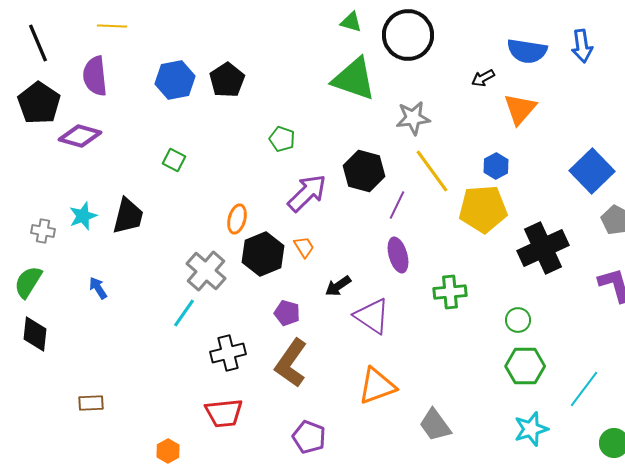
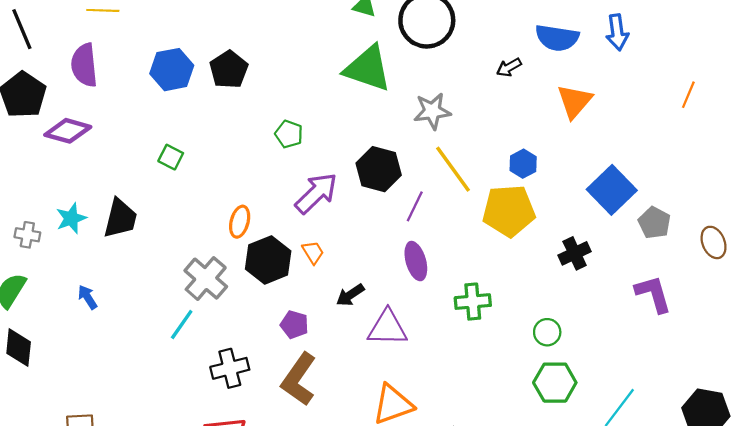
orange triangle: (520, 109) -> (575, 101), moved
blue square: (592, 171) -> (612, 190), moved
black cross: (543, 248) -> (575, 253), size x0.6
purple triangle: (372, 316) -> (387, 328), turned -33

